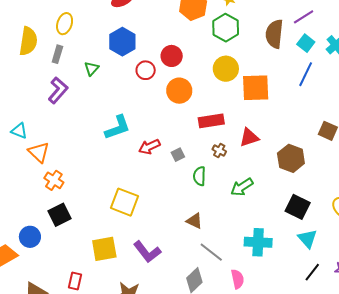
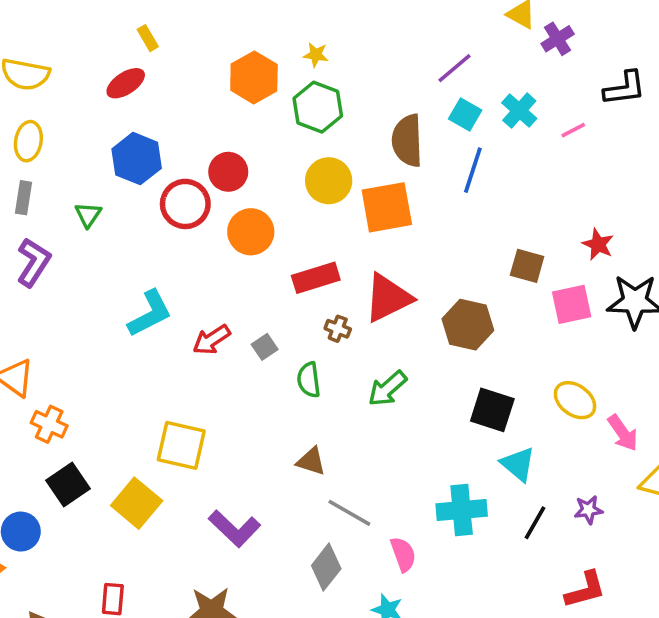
brown semicircle: (274, 34) -> (407, 141), moved
red circle: (146, 70) -> (185, 204), size x1.4
red triangle: (249, 137) -> (388, 298), size x1.4
cyan cross: (258, 242) -> (462, 510), moved
yellow square: (104, 249) -> (137, 503), moved, turned -32

